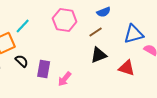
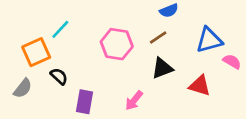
pink hexagon: (65, 20) -> (117, 44), moved
purple rectangle: (44, 69) -> (84, 102), moved
pink arrow: (65, 79) -> (134, 100), moved

